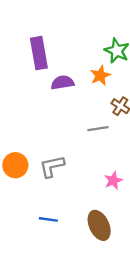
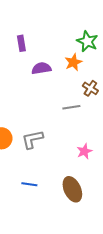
purple rectangle: (39, 53) -> (21, 43), size x0.6

